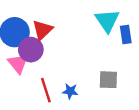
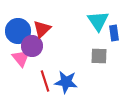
gray square: (108, 80) -> (99, 56), moved
blue star: (70, 91) -> (66, 82), size x1.6

